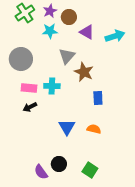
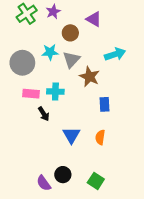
brown circle: (69, 17) -> (70, 33), moved
cyan star: (50, 31) -> (50, 52), moved
purple triangle: (87, 32) -> (94, 19), moved
cyan arrow: (115, 36) -> (115, 54), moved
black arrow: (30, 107) -> (44, 114), moved, turned -96
orange semicircle: (94, 129) -> (100, 137), turned -96

